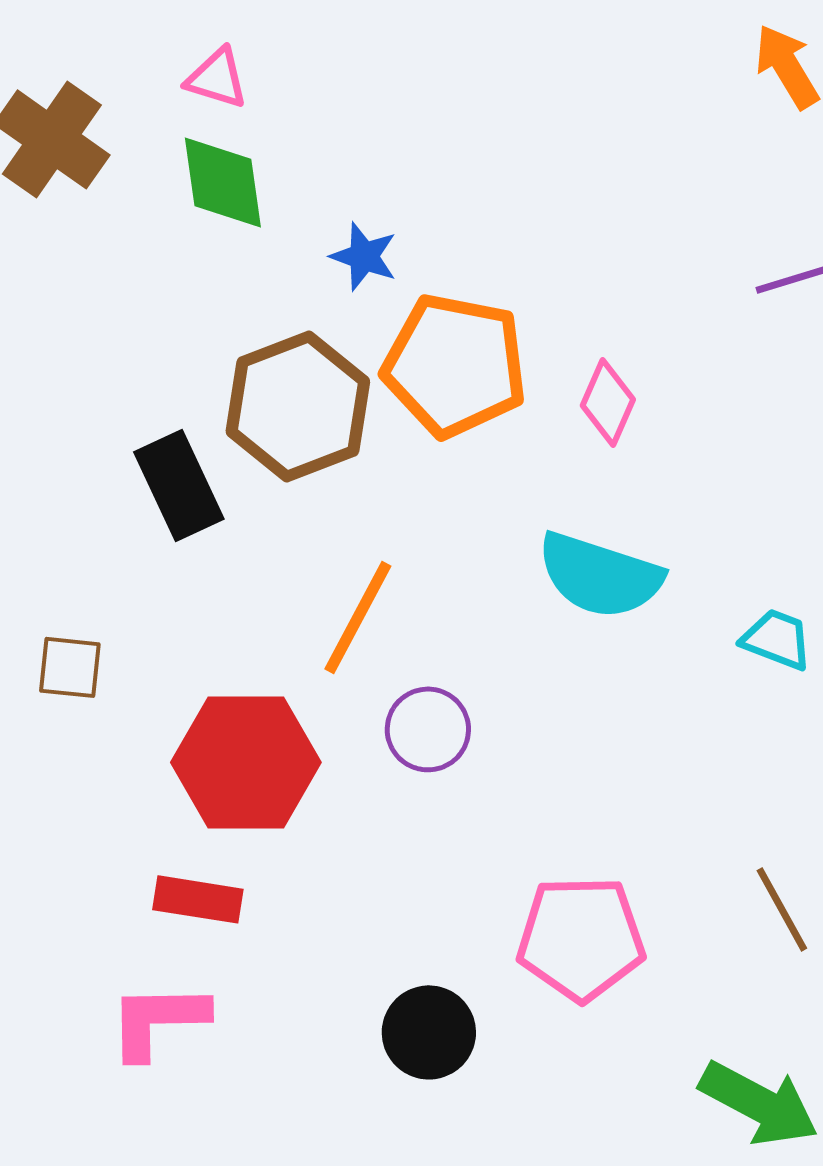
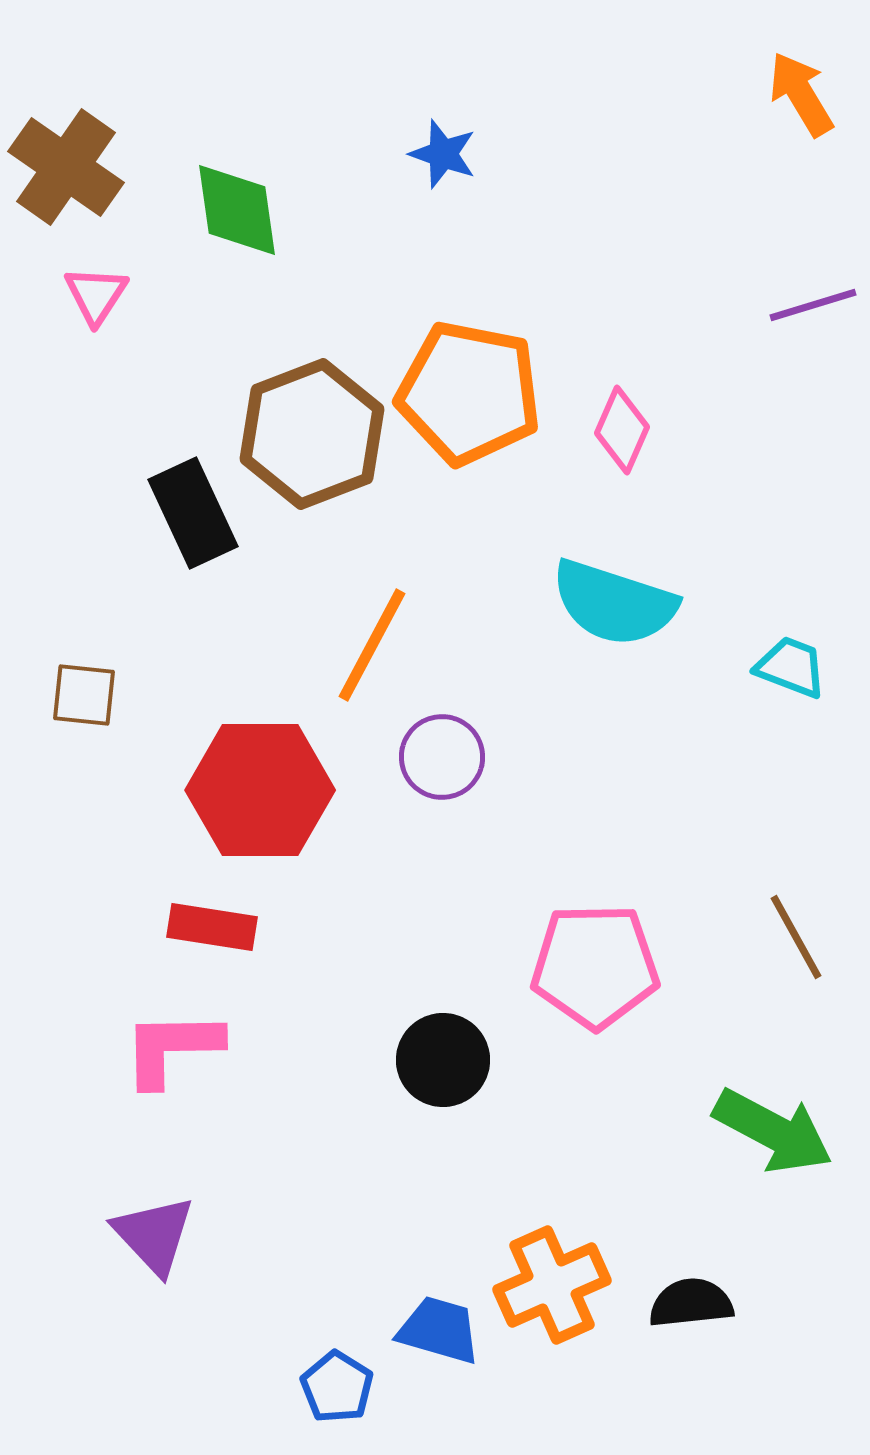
pink triangle: (217, 78) -> (96, 295), moved, turned 46
blue star: (364, 256) -> (443, 154), moved

